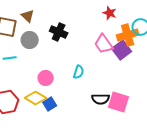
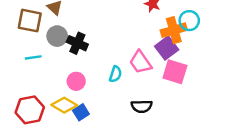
black cross: (59, 32) -> (77, 43), moved
pink trapezoid: (104, 44) -> (140, 62), moved
pink square: (119, 102) -> (175, 72), moved

